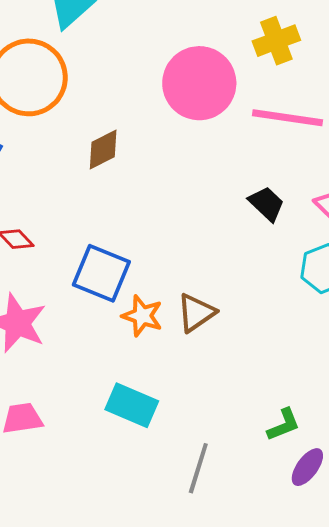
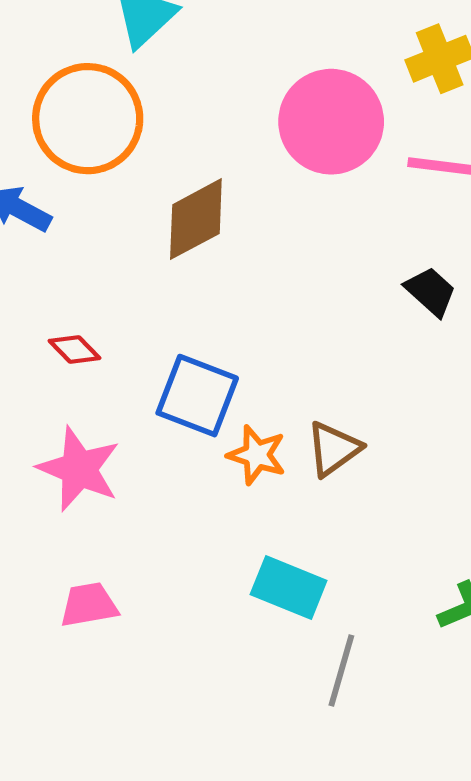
brown diamond: (103, 150) -> (196, 219), size x1.4
cyan rectangle: (132, 405) -> (289, 587), moved

